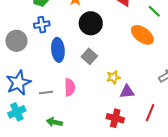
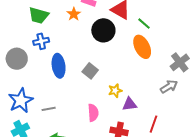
green line: (154, 11) -> (144, 24), moved
black circle: (91, 23) -> (103, 30), moved
orange ellipse: (142, 35) -> (142, 47), turned 30
pink semicircle: (70, 87) -> (93, 113), moved

